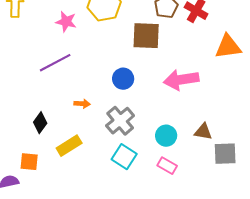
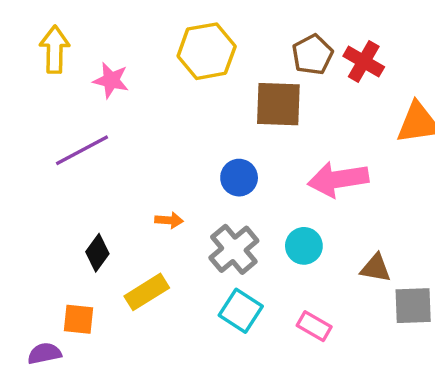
pink star: (66, 22) -> (111, 80), moved
purple line: (55, 63) -> (82, 150), moved
cyan circle: (166, 136) -> (304, 246), moved

